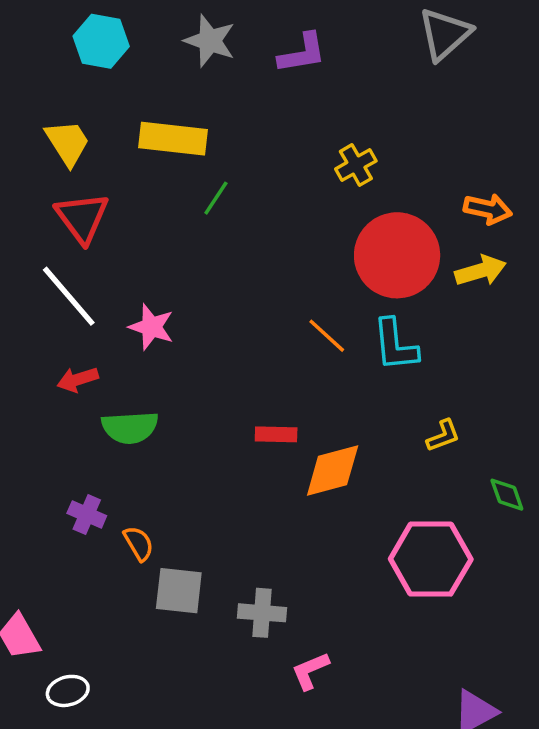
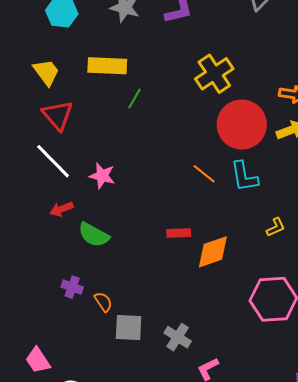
yellow cross: (356, 165) -> (214, 74), size x1.6
green semicircle: (130, 427) -> (94, 235), turned 36
gray cross: (262, 613) -> (178, 337), turned 32

